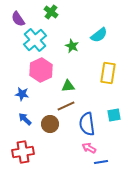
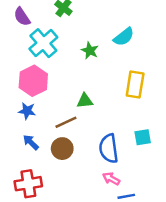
pink hexagon: (41, 70) -> (33, 81), moved
brown line: (66, 106) -> (66, 122), moved

